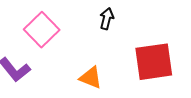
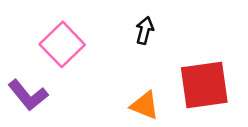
orange triangle: (91, 78) -> (145, 105), moved

